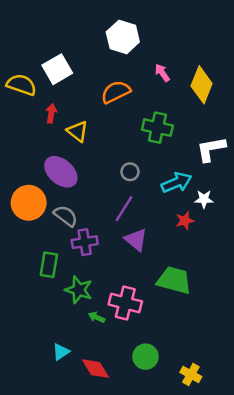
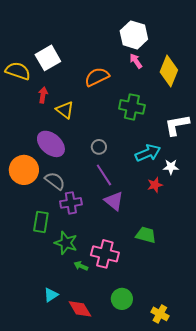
white hexagon: (123, 37) -> (134, 35), moved
gray circle: (130, 172) -> (99, 147), moved
purple line: (124, 209) -> (104, 175), turned -65
green trapezoid: (174, 280) -> (146, 235), size x0.7

